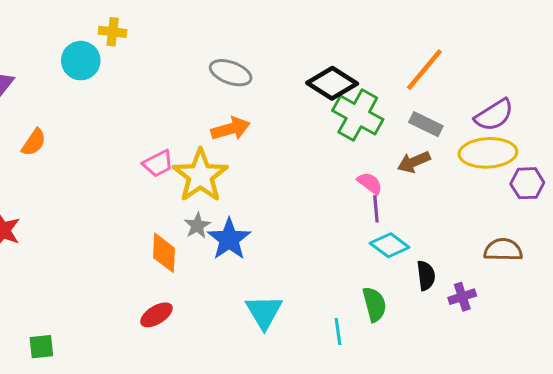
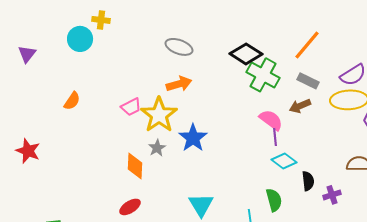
orange semicircle: (34, 142) -> (72, 101), moved
pink semicircle: (370, 183) -> (271, 120), size x1.4
blue star: (229, 239) -> (193, 138), moved

